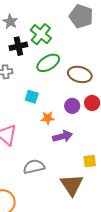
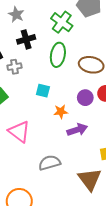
green cross: (41, 34) -> (62, 22), moved
green ellipse: (48, 63) -> (58, 55), turned -45

